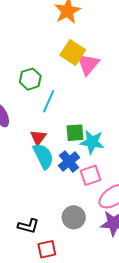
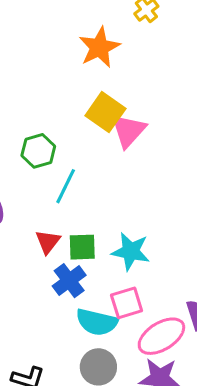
green square: (75, 133) -> (82, 247), moved
cyan semicircle: (43, 156) -> (97, 322), moved, turned 128
blue cross: (69, 161) -> (69, 281), moved

